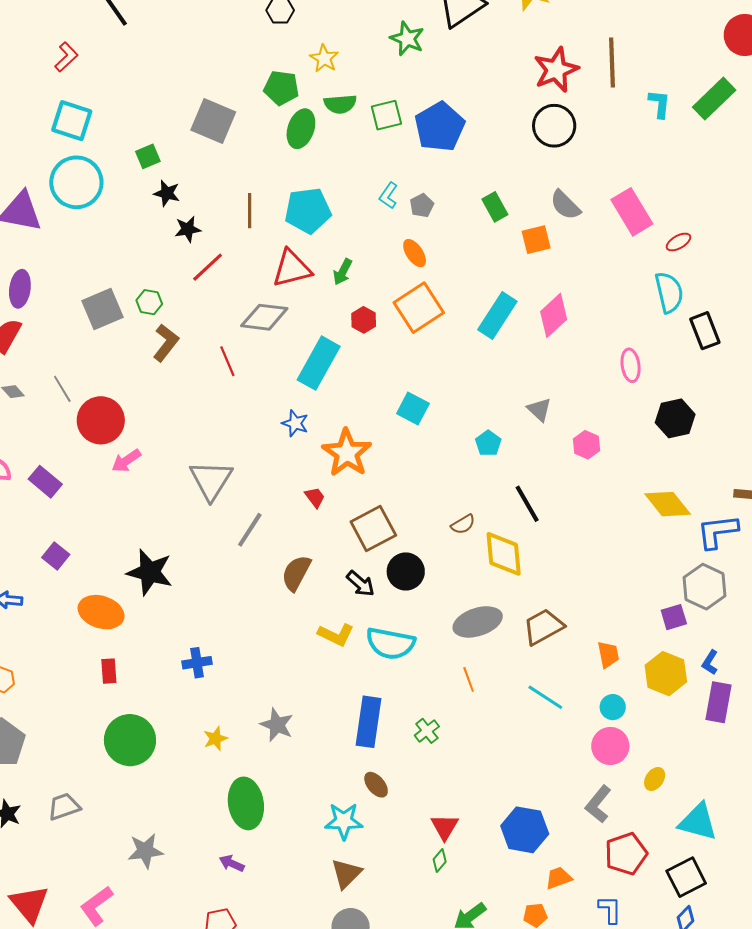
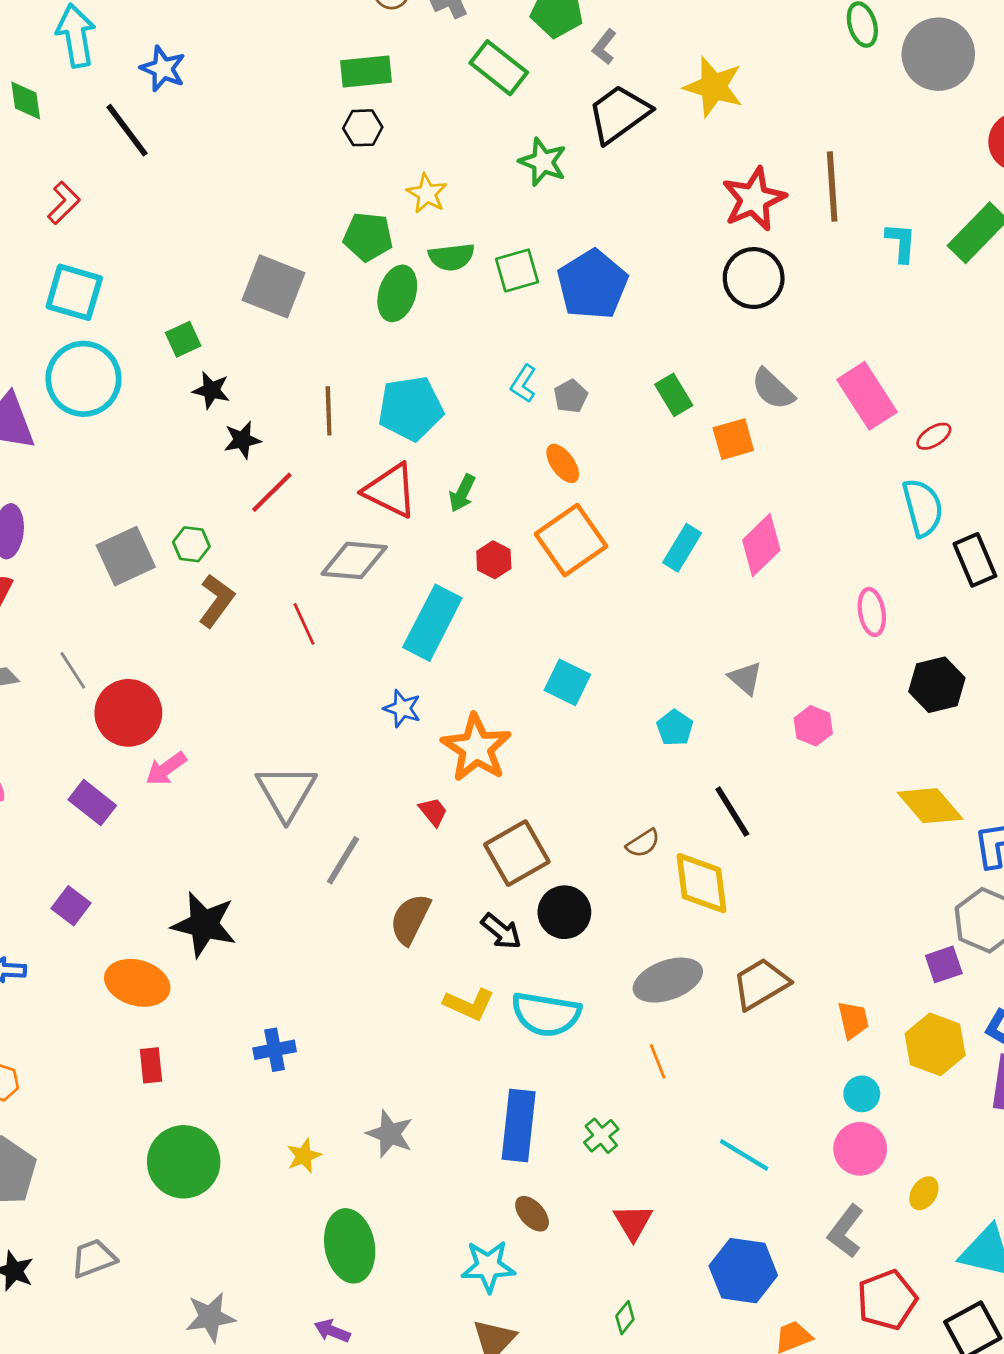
red triangle: (292, 268) -> (390, 491), turned 42
cyan rectangle: (497, 316) -> (682, 548), size x0.7
purple rectangle: (45, 482) -> (92, 803), moved
cyan line: (545, 697) -> (744, 1155), moved
red triangle: (445, 827) -> (633, 1222), moved

